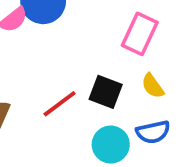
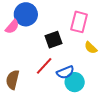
black square: (106, 92) -> (53, 40), moved, turned -30
blue semicircle: (153, 132) -> (65, 72), moved

